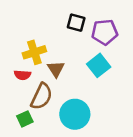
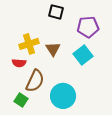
black square: (76, 23) -> (56, 12), moved
brown triangle: (56, 69) -> (53, 49), moved
green square: (25, 119) -> (21, 100), turned -32

